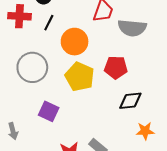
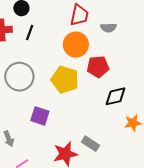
gray semicircle: (132, 28) -> (108, 28), size x0.6
orange circle: (75, 42) -> (76, 45), moved

